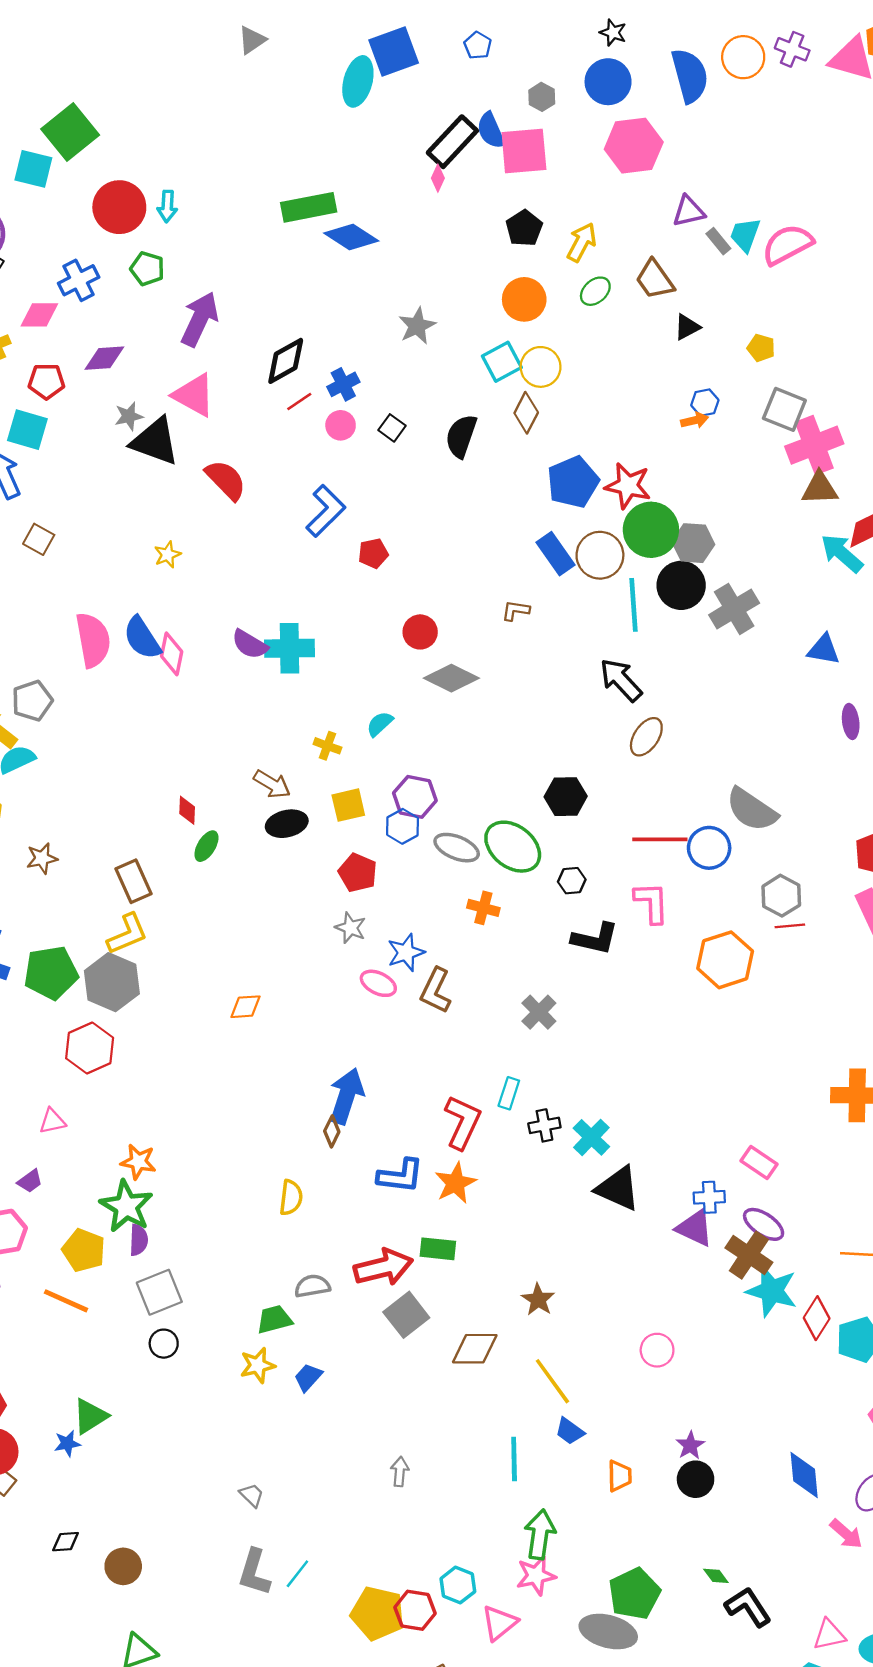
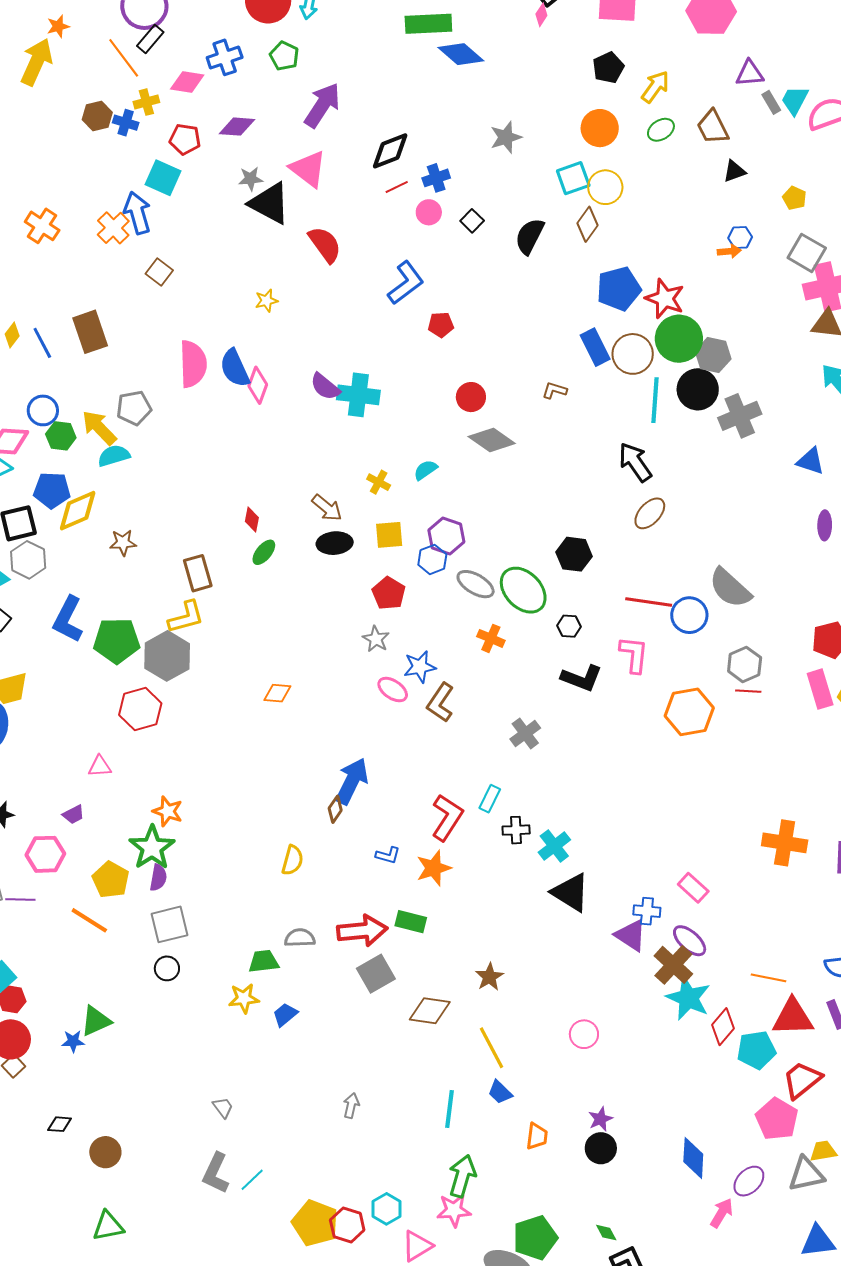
blue L-shape: (400, 1176) -> (388, 855), size x0.6
pink arrow: (846, 1534) -> (722, 1213), turned -108

